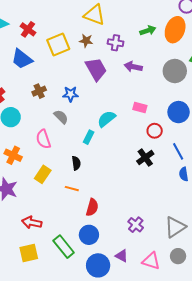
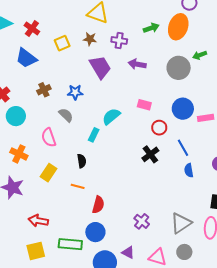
yellow square: (58, 44) -> (62, 43), size x0.7
green rectangle: (64, 247) -> (70, 244), turned -45

